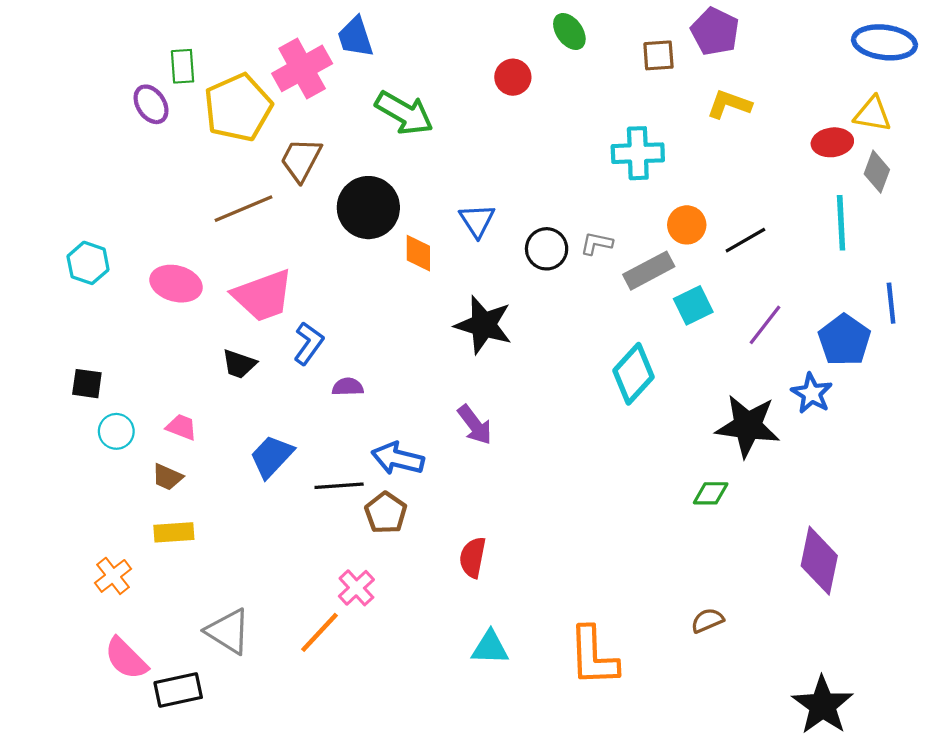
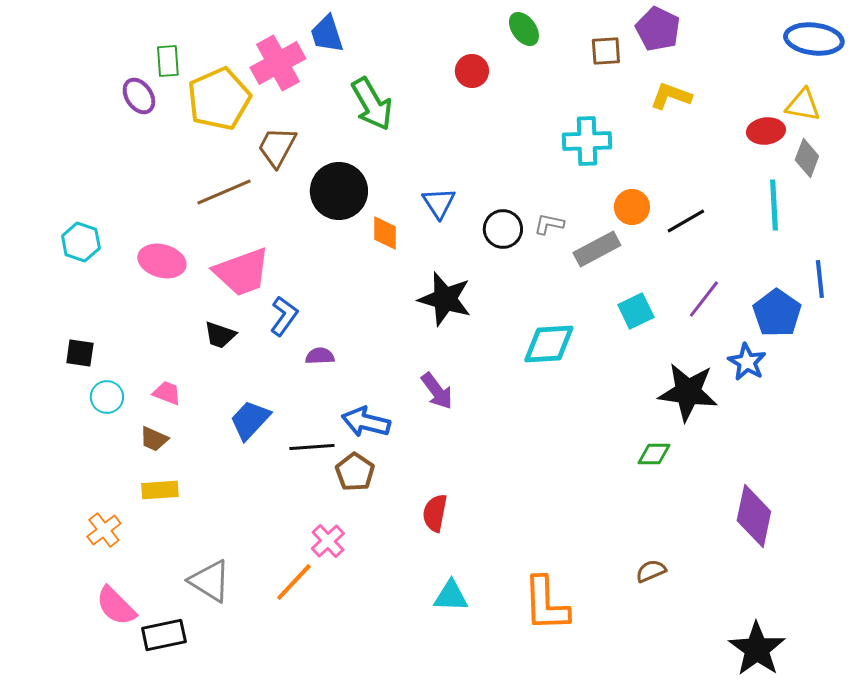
green arrow: (404, 113) -> (372, 104), turned 30
cyan square: (693, 305) -> (636, 311), moved
cyan diamond: (633, 374) -> (549, 344), moved, turned 44

